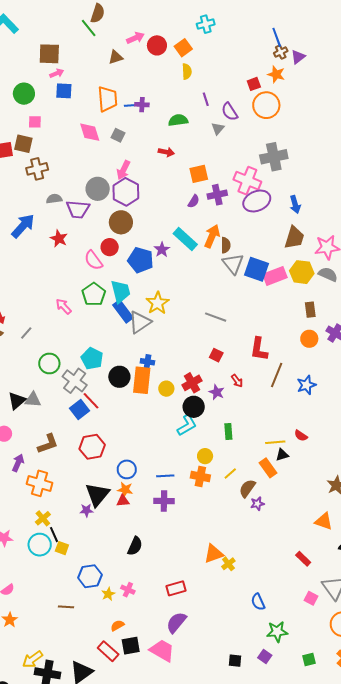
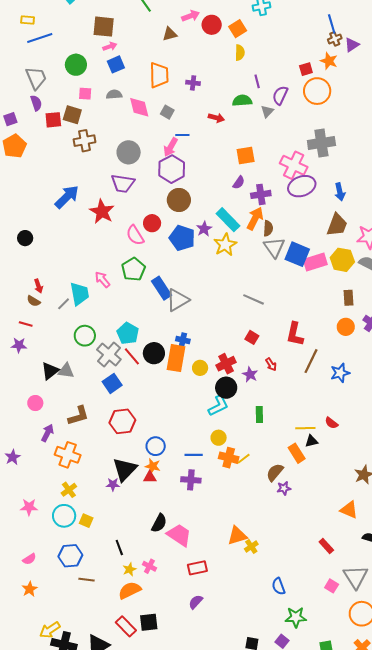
blue square: (64, 91) -> (116, 64), turned -30
blue line: (131, 105) -> (182, 135), moved
purple semicircle: (230, 112) -> (280, 95), turned 54
green semicircle: (178, 120) -> (242, 101), moved
red arrow: (166, 152) -> (216, 118), moved
gray circle: (98, 189) -> (129, 152), moved
purple cross: (217, 195) -> (261, 194), moved
gray semicircle: (54, 199) -> (114, 94), moved
brown circle: (121, 222) -> (179, 200), moved
red star: (59, 239) -> (102, 212), size x1.4
cyan trapezoid: (121, 291) -> (80, 294), moved
yellow star: (157, 303) -> (225, 245), moved
red line: (91, 401) -> (132, 356), moved
yellow circle: (205, 456) -> (219, 438), moved
yellow line: (230, 473) -> (244, 459), moved
black line: (54, 535) -> (119, 547), moved
blue hexagon: (90, 576) -> (70, 556), moved
purple semicircle: (176, 622) -> (196, 602), size x0.7
orange semicircle: (117, 625) -> (130, 590), moved, size x1.6
pink trapezoid: (162, 650) -> (179, 535), moved

